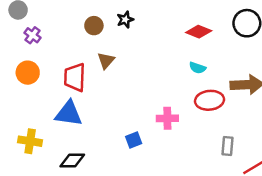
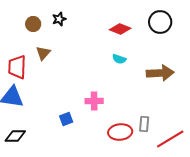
red ellipse: (210, 100) -> (120, 132), moved

